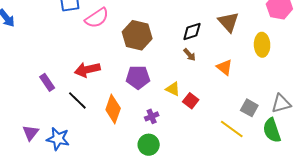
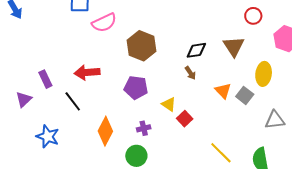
gray triangle: (281, 104) -> (275, 120), moved
gray square: (249, 108) -> (245, 95), moved
orange diamond: (113, 109) -> (105, 131), moved
purple triangle: (30, 133) -> (24, 99), moved

